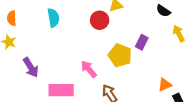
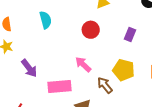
red circle: (100, 20) -> (91, 30), moved
yellow pentagon: (120, 55) -> (124, 70), moved

